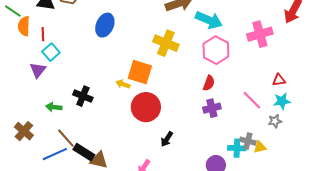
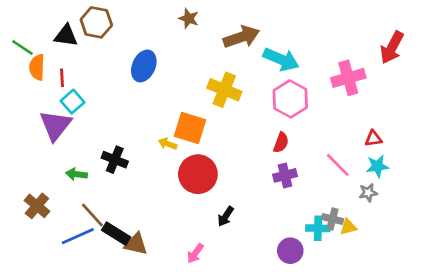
purple triangle: (38, 70) -> (55, 125), size x1.5

